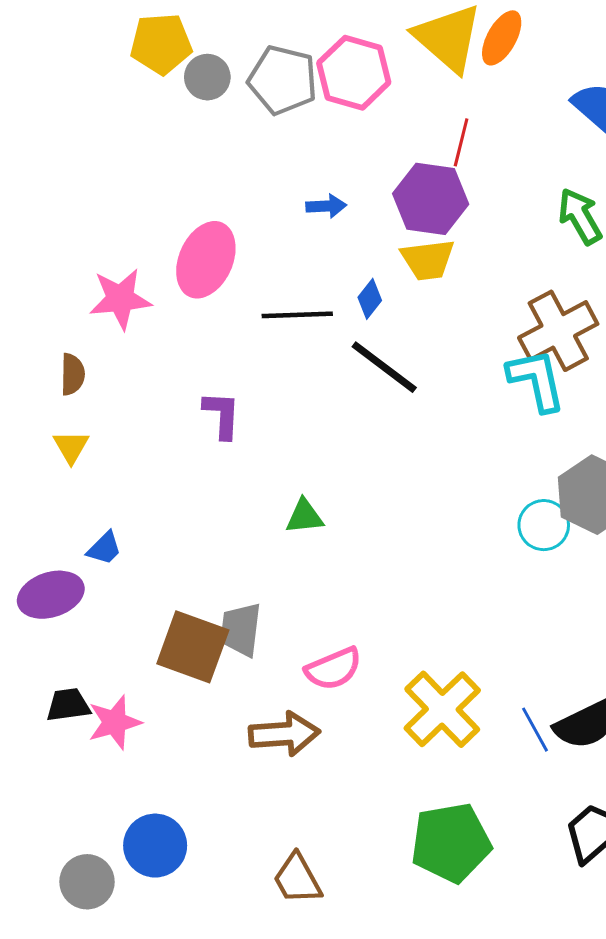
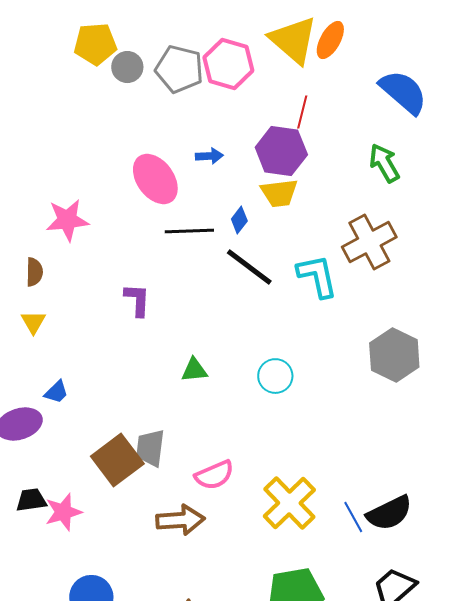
pink ellipse: (206, 260) -> (155, 179), moved, turned -60
cyan L-shape: (536, 380) -> (317, 276), moved
cyan circle: (544, 525) -> (275, 376), moved
brown square: (193, 647) -> (117, 460), turned 33

